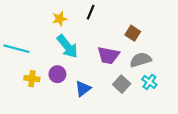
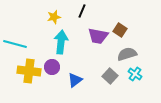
cyan arrow: (67, 46) -> (61, 42), turned -135
purple trapezoid: (108, 55) -> (98, 36), moved
yellow cross: (32, 79) -> (29, 71), size x1.6

